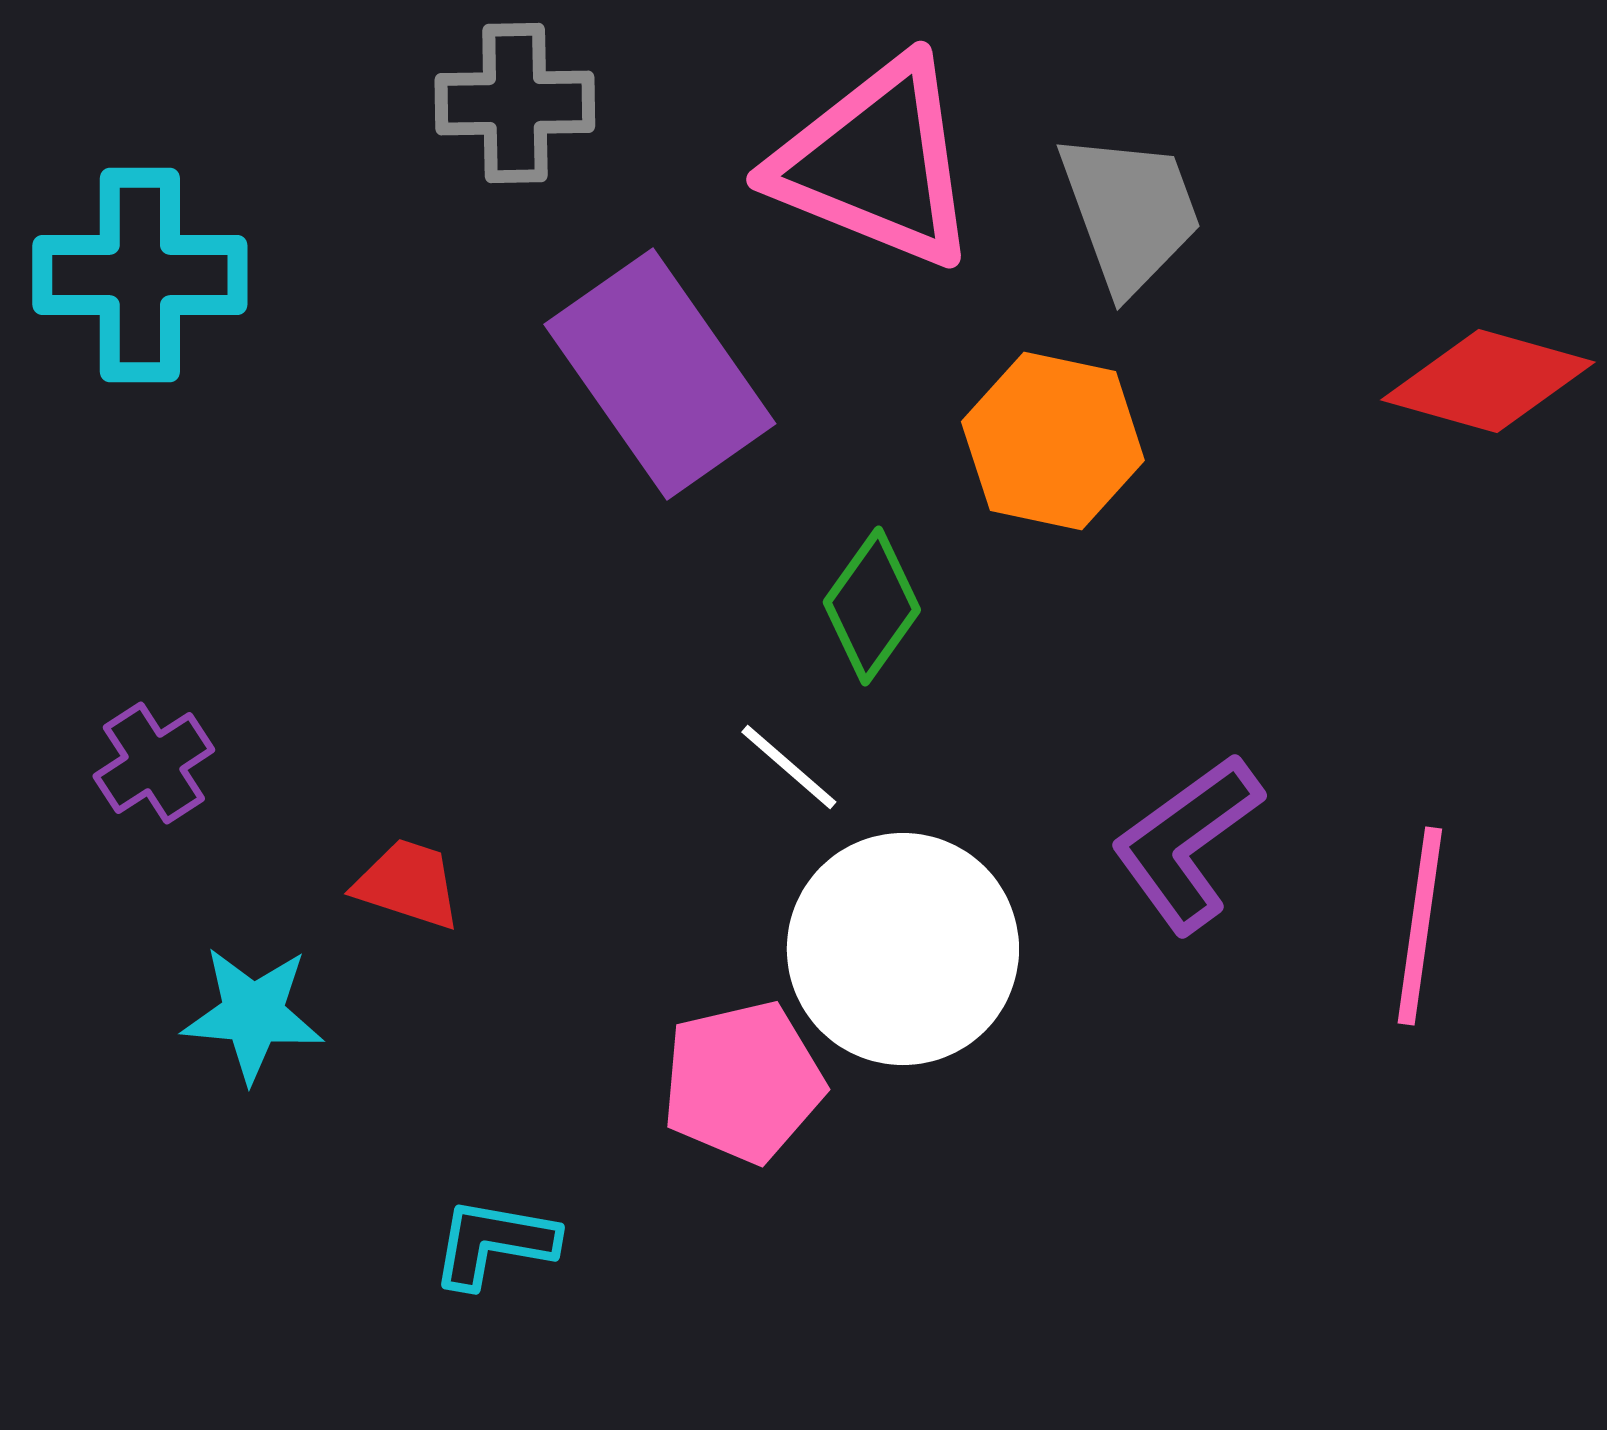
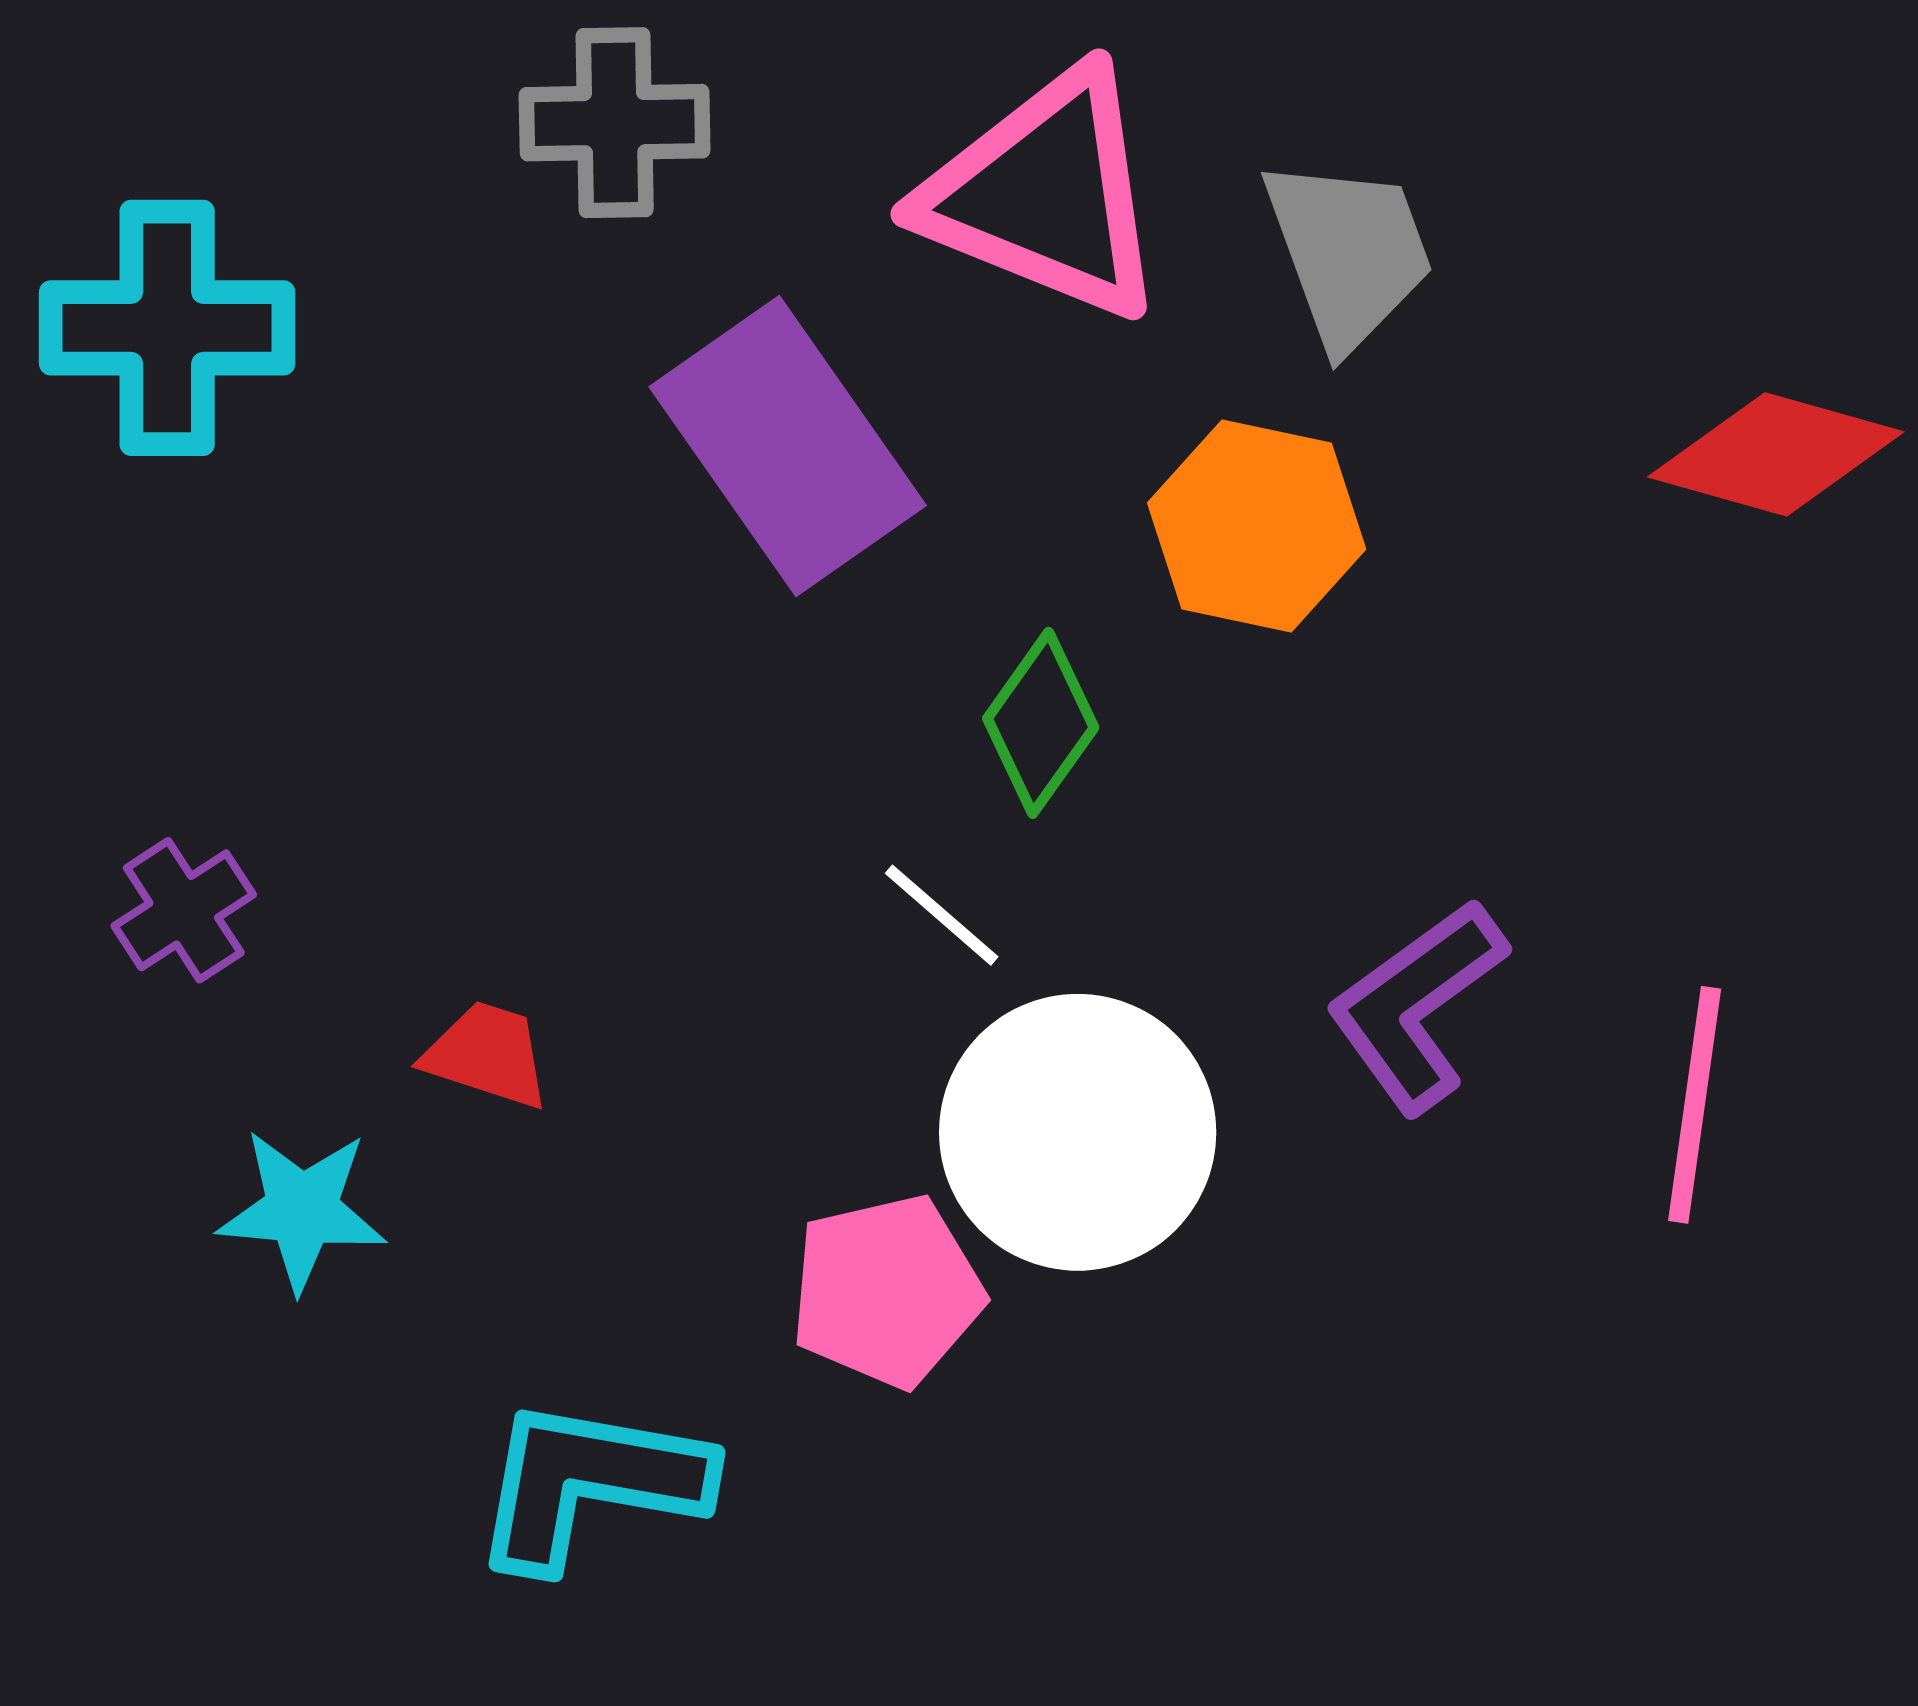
cyan L-shape: (494, 1243) -> (590, 1483), size x1.6

